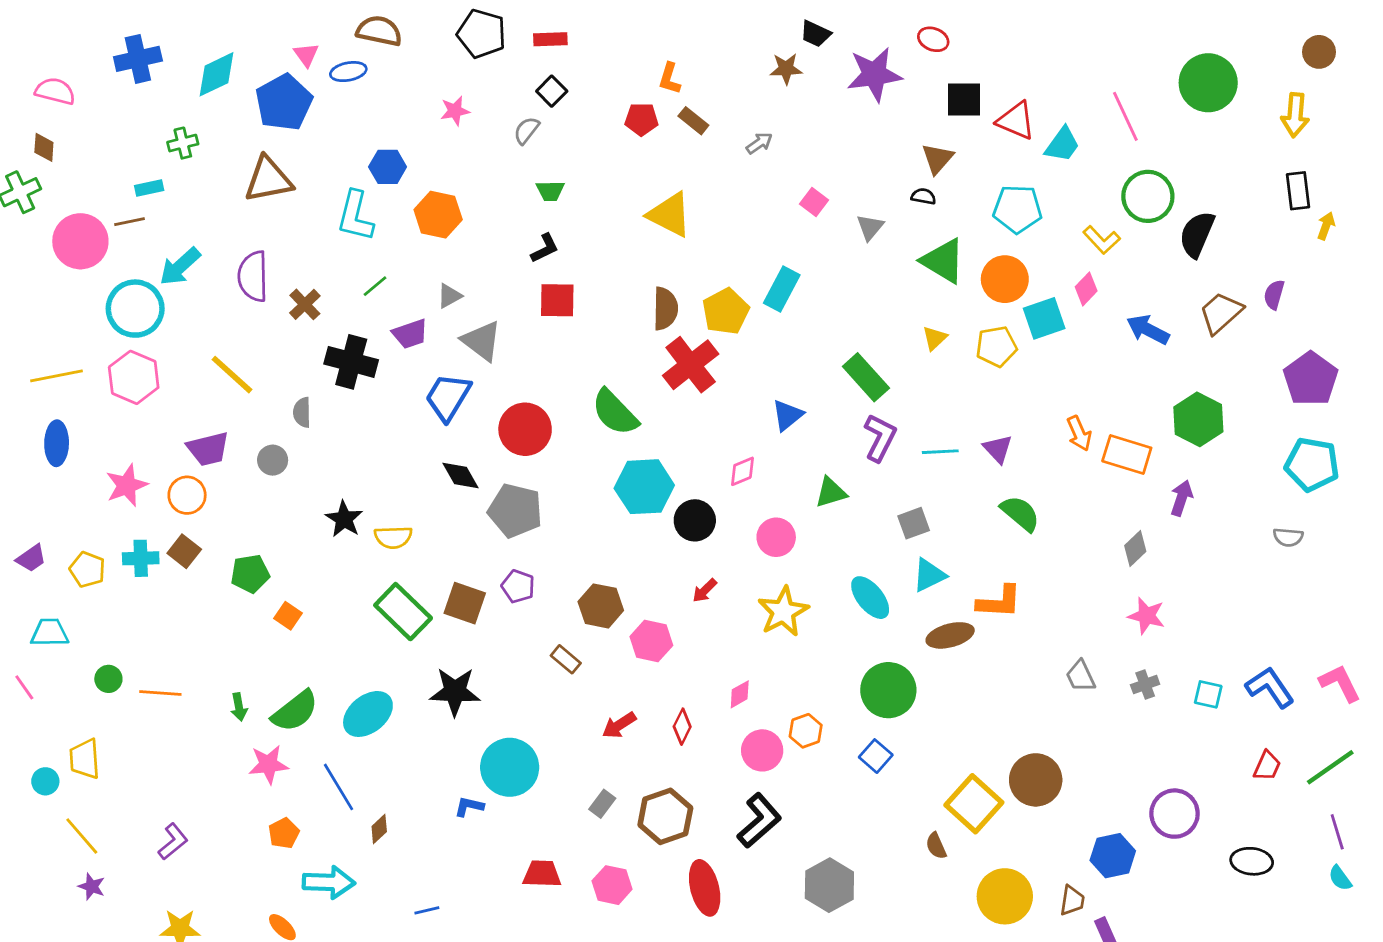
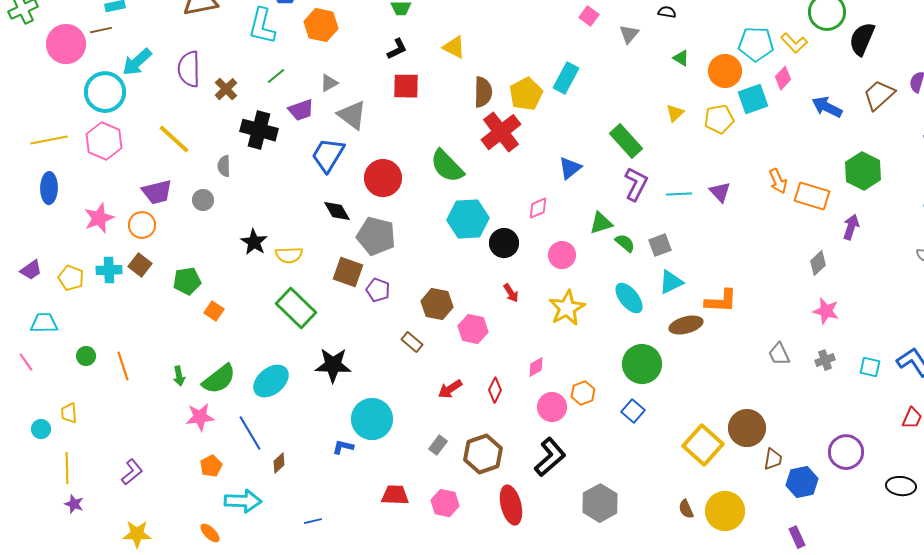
cyan pentagon: (1017, 209) -> (756, 44), moved
yellow triangle: (670, 215) -> (454, 47), moved, size x0.7
green triangle: (943, 261) -> (681, 58), size x0.5
green semicircle: (1020, 513) -> (625, 243), moved, size x0.7
red arrow: (705, 591) -> (511, 293), turned -78
brown square: (465, 603) -> (348, 272), moved
orange line: (160, 693) -> (123, 366), turned 68
yellow trapezoid: (85, 759) -> (69, 413), size x0.7
yellow line: (82, 836) -> (67, 468), turned 40
brown semicircle: (936, 846) -> (686, 509), moved
brown trapezoid: (1072, 901) -> (773, 459), moved

